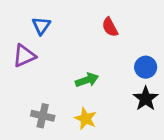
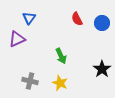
blue circle: (146, 67) -> (102, 23), moved
green arrow: (87, 80) -> (61, 56), turned 84

